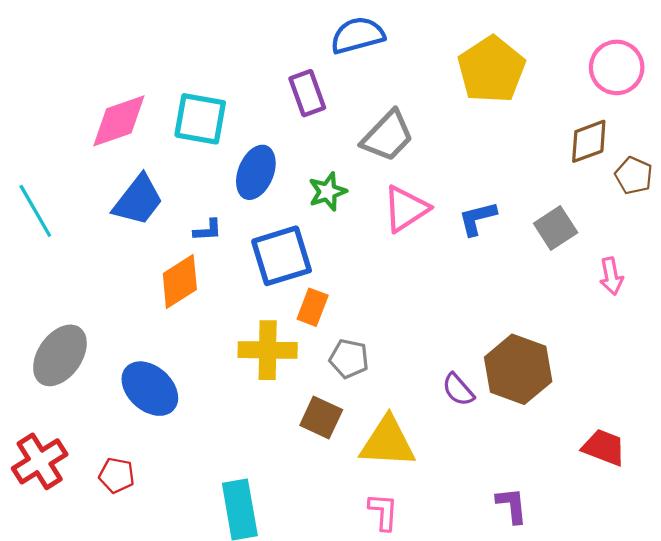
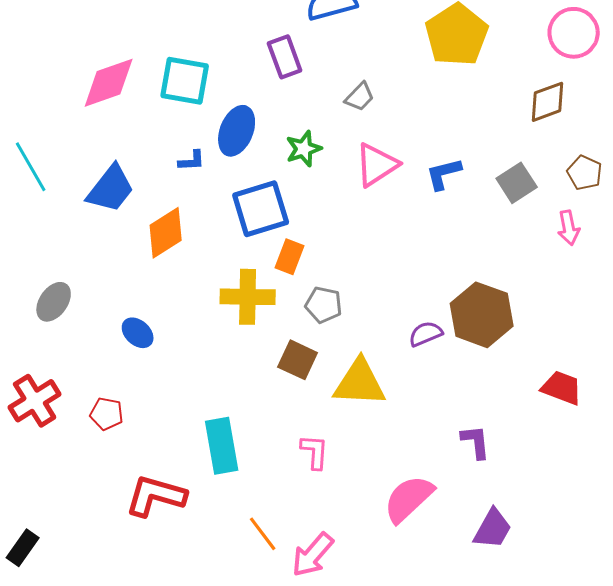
gray trapezoid: (388, 136) -> (360, 97), size x0.6
brown pentagon: (634, 176) -> (585, 173), moved
blue trapezoid: (138, 200) -> (111, 189), moved
blue L-shape: (208, 230) -> (192, 161), moved
gray ellipse: (60, 355) -> (54, 302), size x0.7
blue ellipse: (150, 389) -> (138, 333), size x0.6
purple semicircle: (458, 390) -> (426, 334), turned 108
pink L-shape: (383, 512) -> (315, 452), moved

